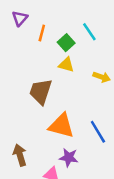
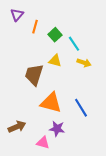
cyan line: (89, 32) -> (74, 44), moved
yellow triangle: (66, 65) -> (55, 61), moved
brown arrow: (20, 155) -> (17, 127), turned 84

